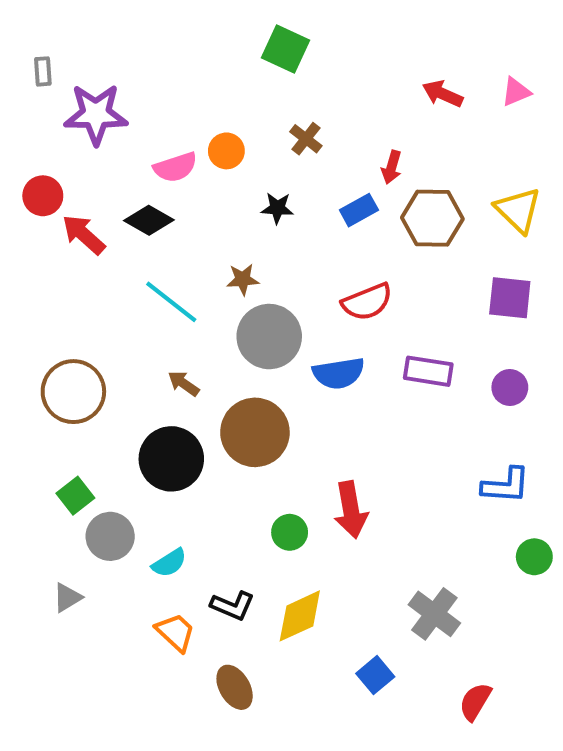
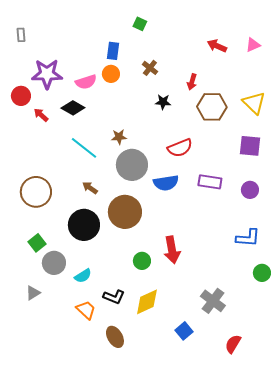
green square: (286, 49) -> (140, 24), size x0.6
purple star: (96, 114) -> (47, 74), moved
black star: (277, 208) -> (163, 102), moved
blue rectangle: (359, 210) -> (113, 51), moved, turned -54
red arrow: (84, 235) -> (41, 115), size x0.7

